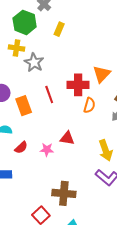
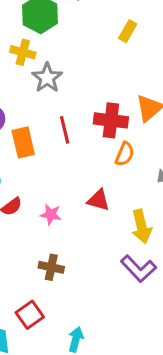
yellow rectangle: (59, 29) -> (128, 31), moved
red triangle: (67, 138) -> (98, 200), moved
brown cross: (64, 193) -> (51, 267), moved, size x0.7

